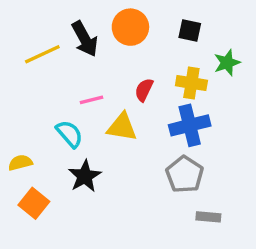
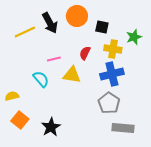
black square: (190, 30) -> (102, 27), moved
black star: (85, 176) -> (51, 127), moved
gray rectangle: (208, 217) -> (123, 128), size x1.5

